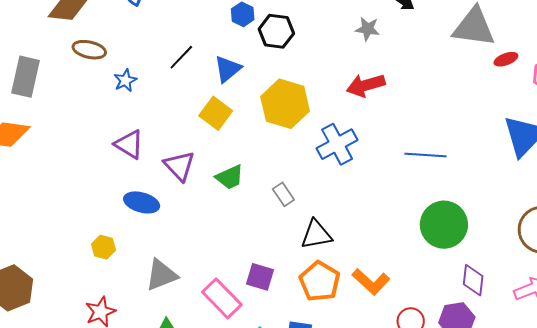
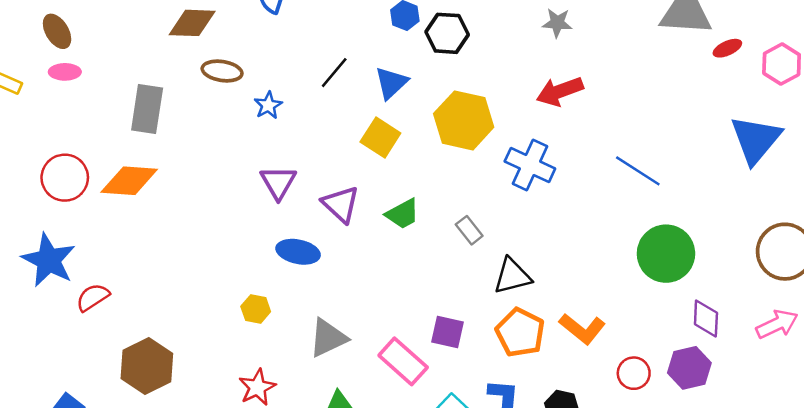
purple triangle: (129, 144) -> (278, 182), turned 32
blue cross: (337, 144) -> (530, 165), turned -33
blue line: (425, 155) -> (638, 171), turned 33

